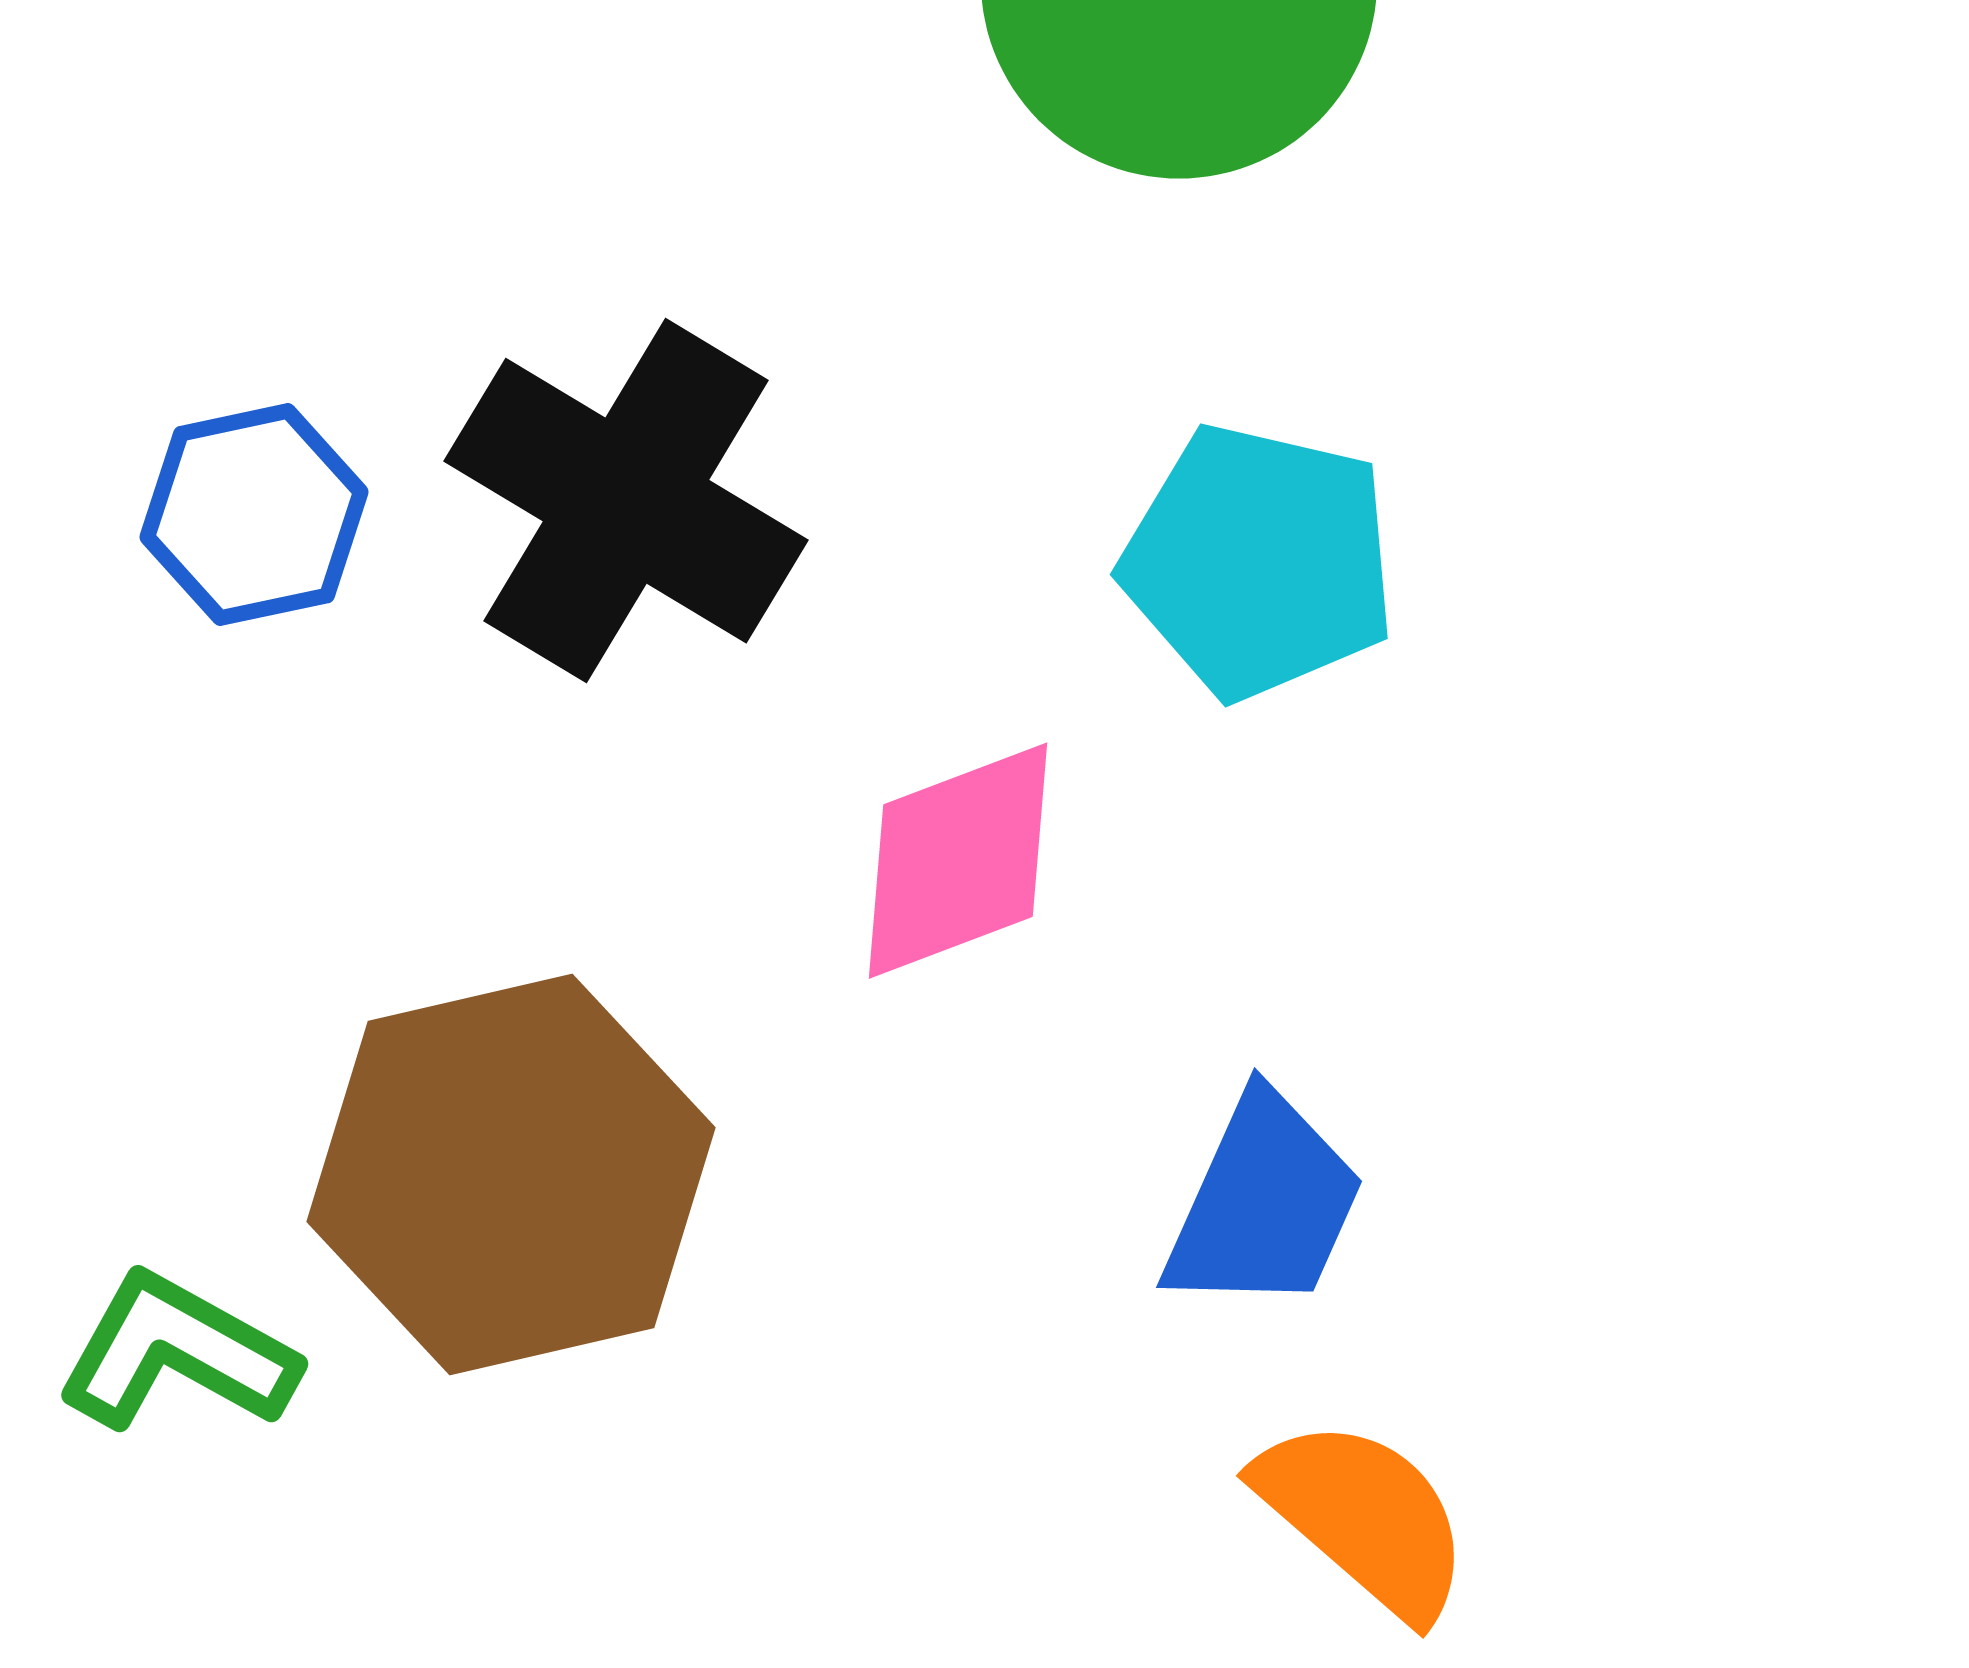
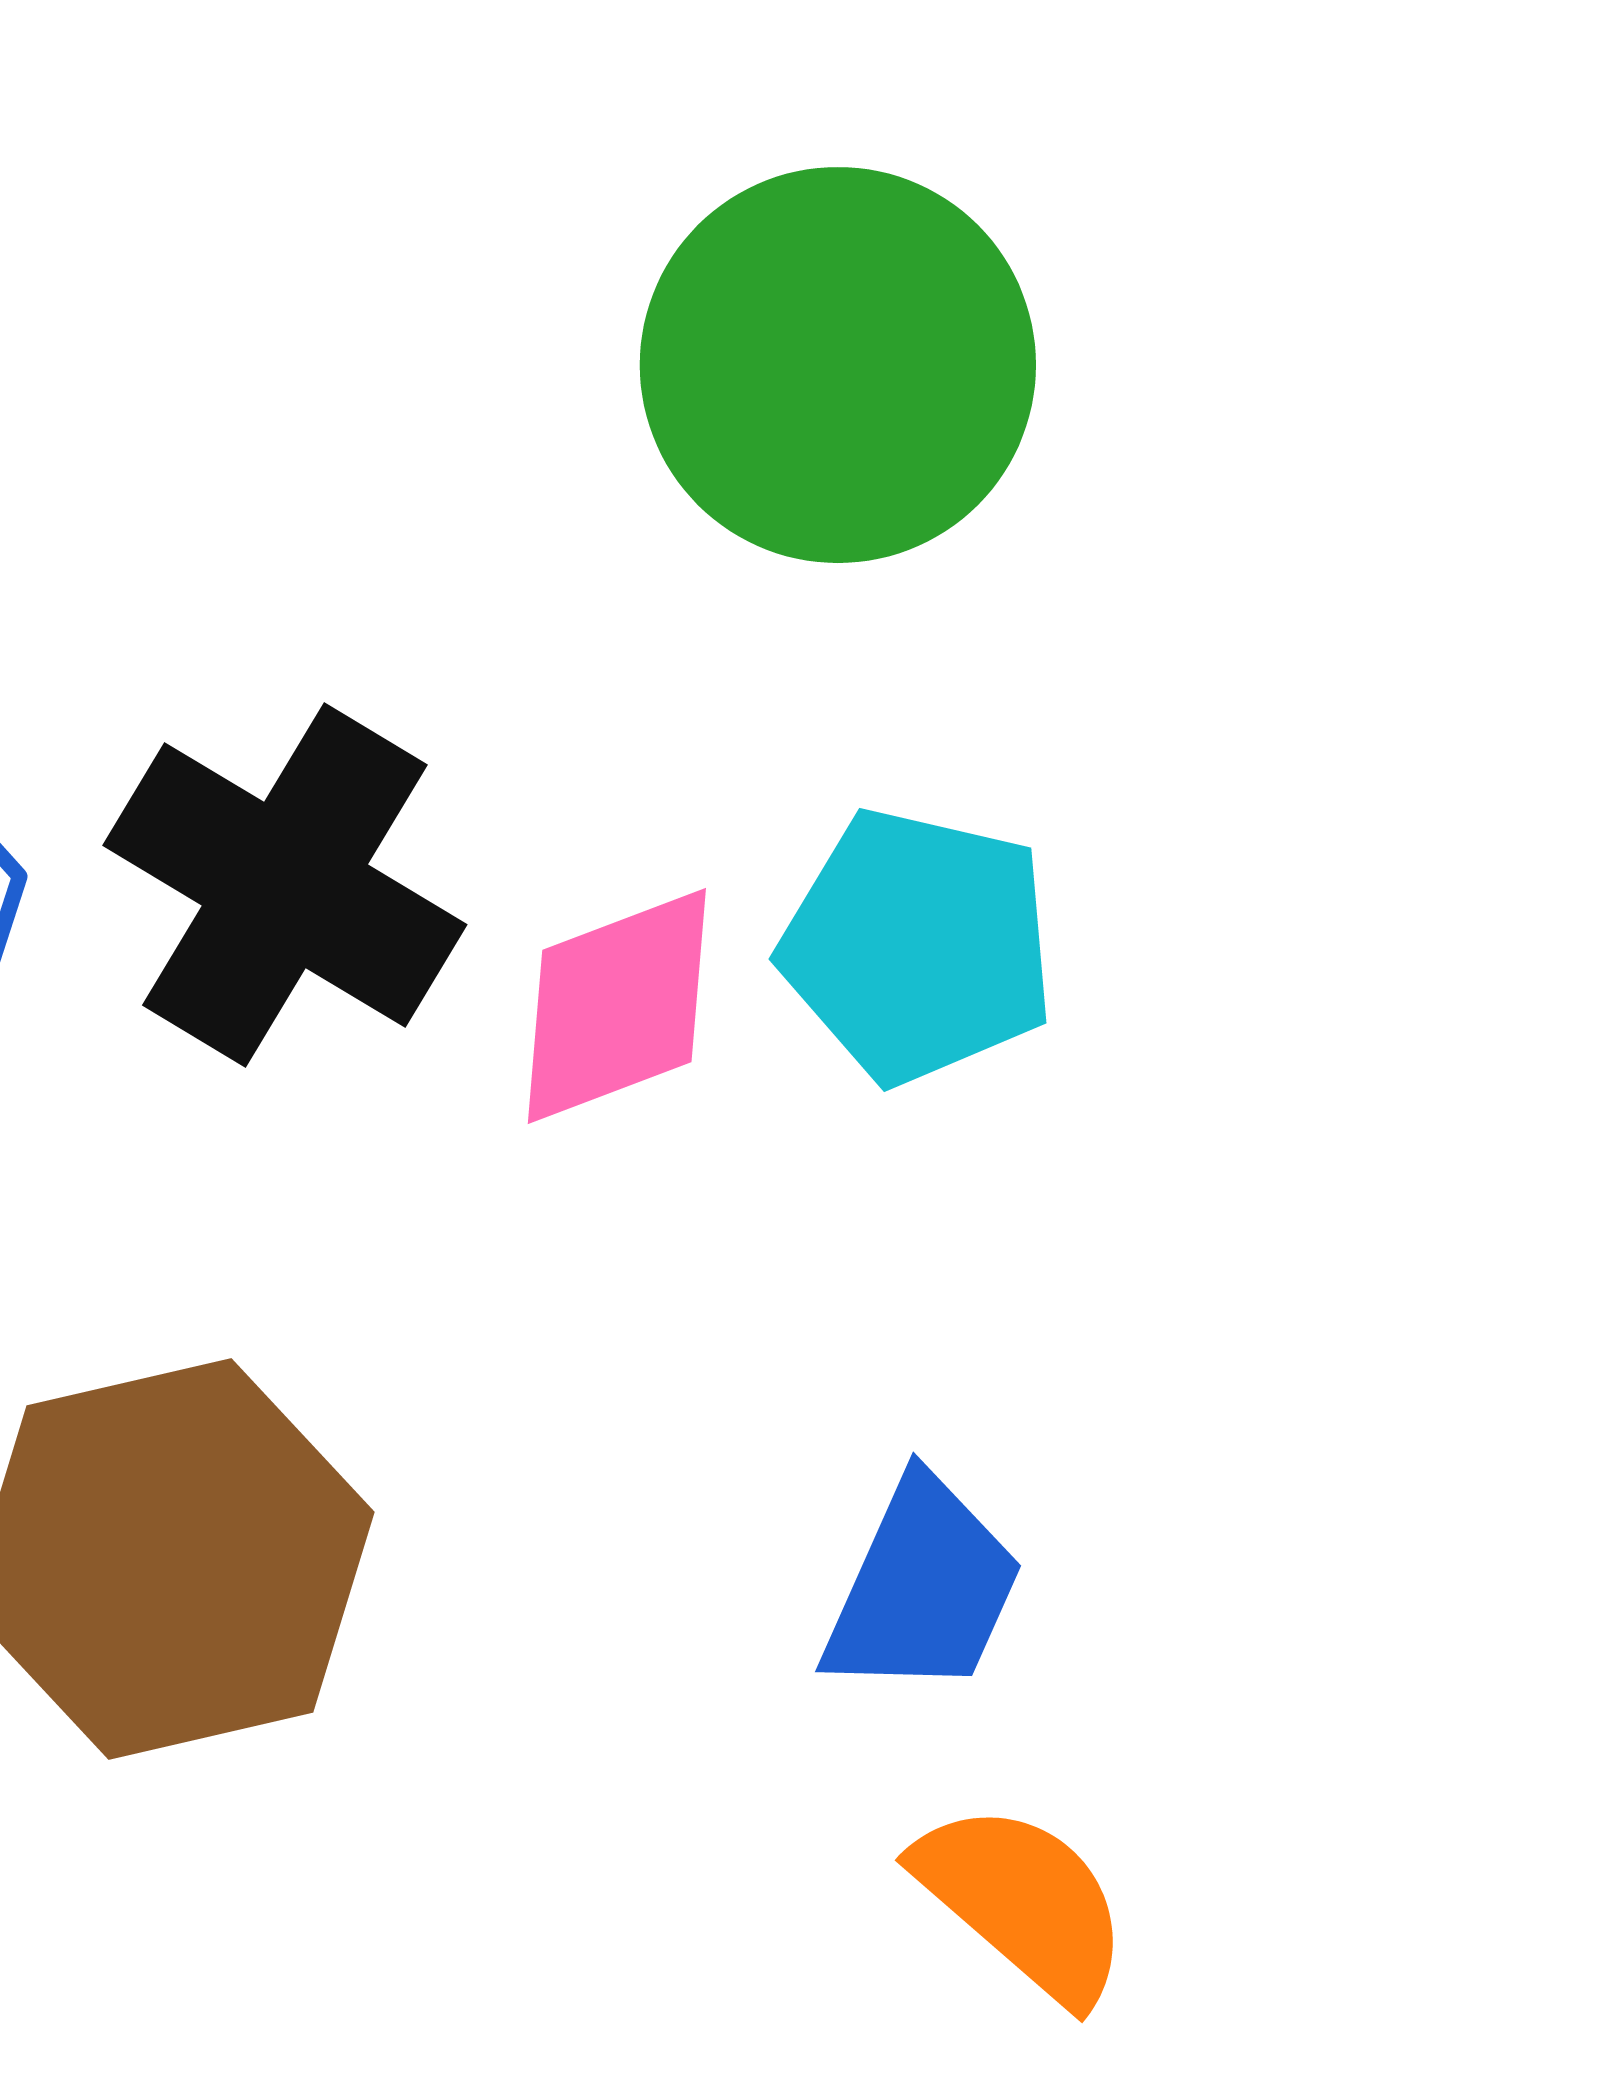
pink diamond: (958, 861) -> (617, 1006), moved

